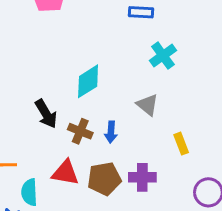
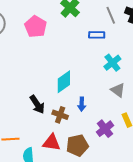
gray triangle: (147, 105) -> (118, 90), moved
blue arrow: (111, 132) -> (82, 104), moved
purple cross: (142, 177) -> (105, 129), moved, turned -36

